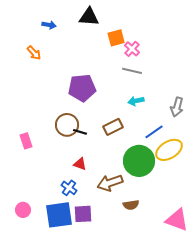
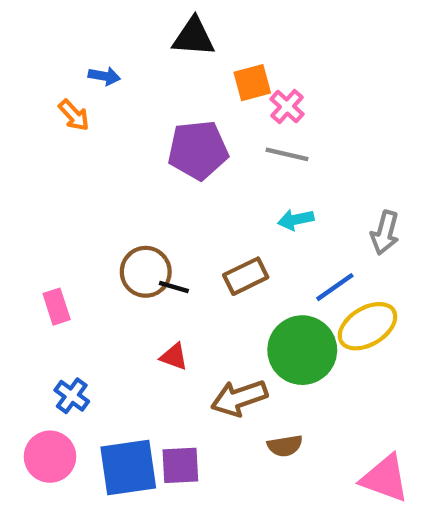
blue arrow: (49, 25) -> (104, 76), moved
purple pentagon: (82, 88) -> (198, 150), moved
blue cross: (69, 188) -> (72, 396), moved
pink circle: (23, 210) -> (50, 457), size x1.5

